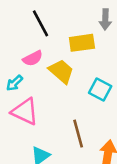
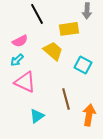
pink semicircle: (33, 58) -> (20, 41), moved

